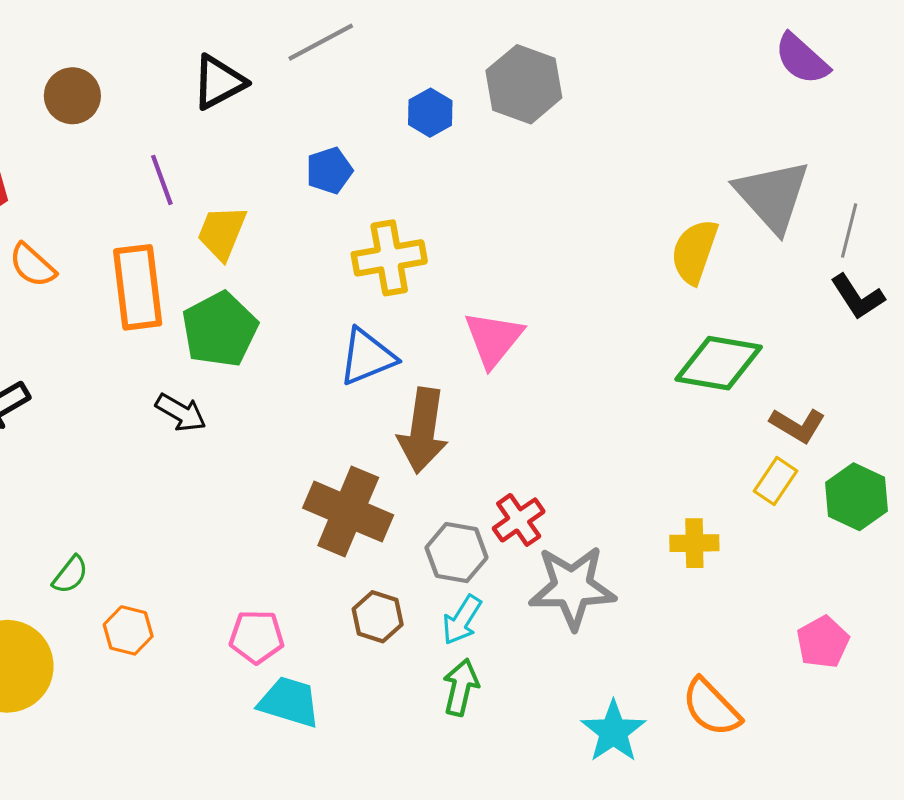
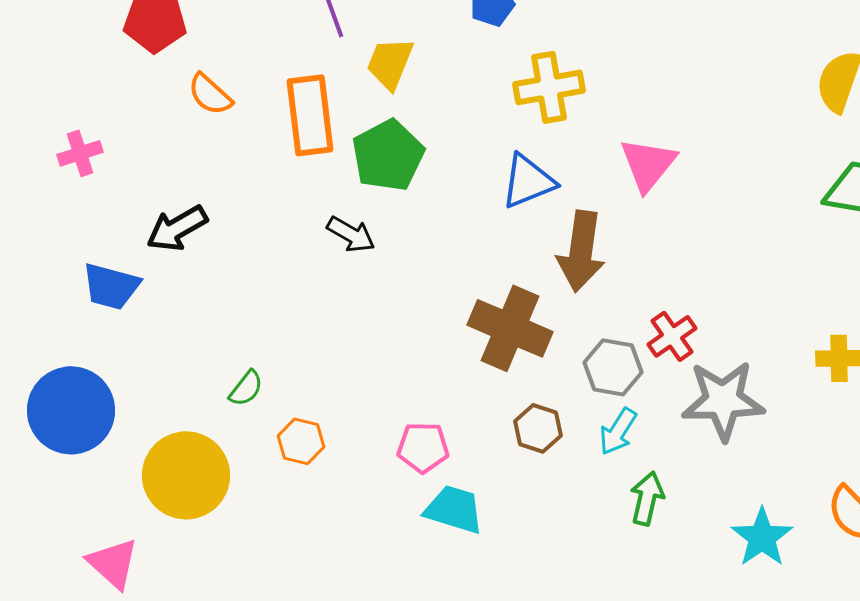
green arrow: (461, 687) -> (647, 498), moved

